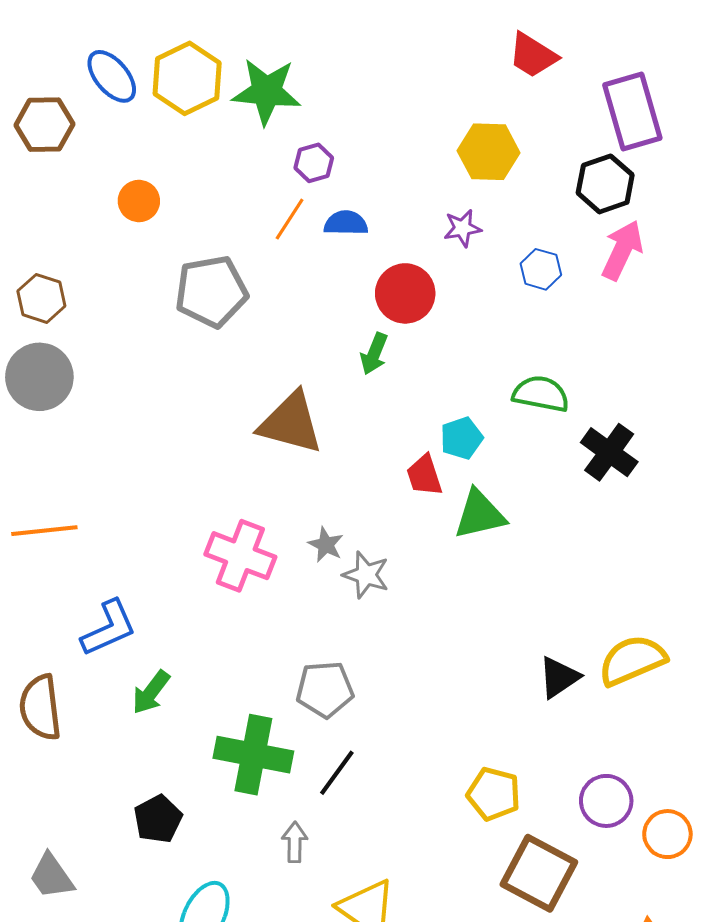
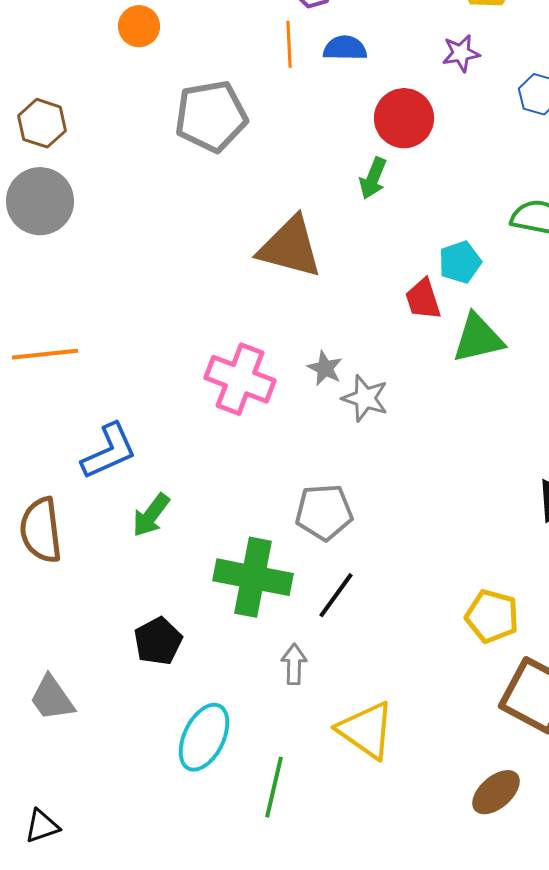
orange line: (290, 219) -> (289, 44), turned -36

